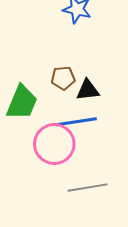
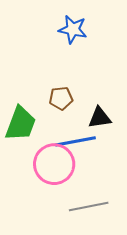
black triangle: (88, 90) -> (100, 118), moved

